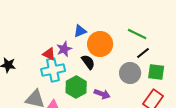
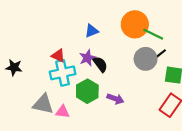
orange circle: (100, 44) -> (135, 24), moved
purple star: (64, 49) -> (87, 58), moved
gray circle: (130, 73) -> (146, 59), moved

